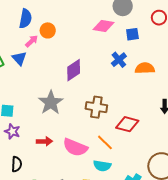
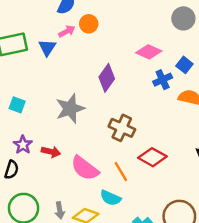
pink diamond: (104, 26) -> (149, 52), moved
blue square: (132, 34) -> (184, 65), moved, turned 32
purple diamond: (74, 70) -> (107, 78), turned -35
purple star: (12, 131) -> (23, 145), moved

